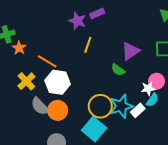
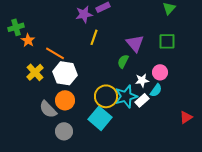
purple star: (77, 21) -> (84, 14), turned -30
purple triangle: (130, 51) -> (135, 43), turned -36
green semicircle: (118, 70) -> (123, 61), turned 80
white star: (148, 89) -> (142, 80), moved
gray semicircle: (40, 106) -> (48, 109), moved

